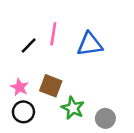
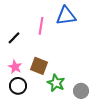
blue triangle: (90, 44) -> (66, 16), moved
black line: (29, 46) -> (14, 38), moved

